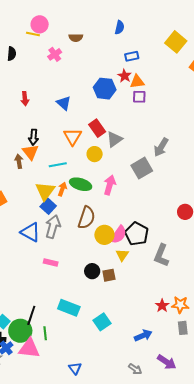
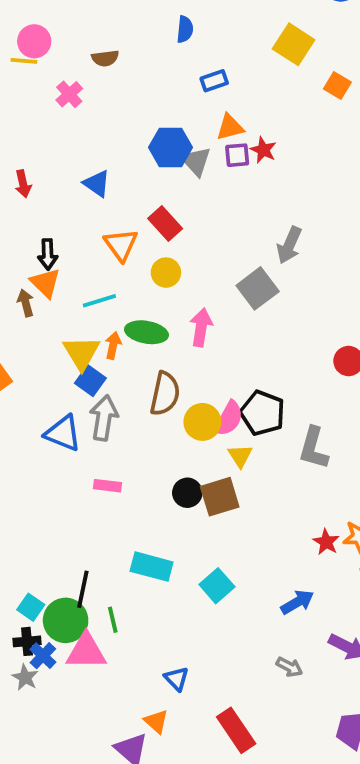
red star: (124, 76) -> (263, 150), moved
gray triangle: (114, 139) -> (196, 161), moved, turned -30
brown square: (109, 275) -> (220, 497), size x1.5

